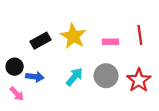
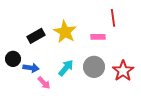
red line: (140, 35) -> (113, 18), moved
pink arrow: (17, 94) -> (44, 83), moved

